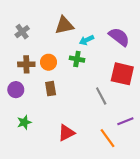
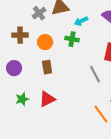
gray cross: (22, 32) -> (39, 13), moved
brown cross: (26, 64) -> (20, 35), moved
red triangle: (66, 133) -> (47, 99), moved

